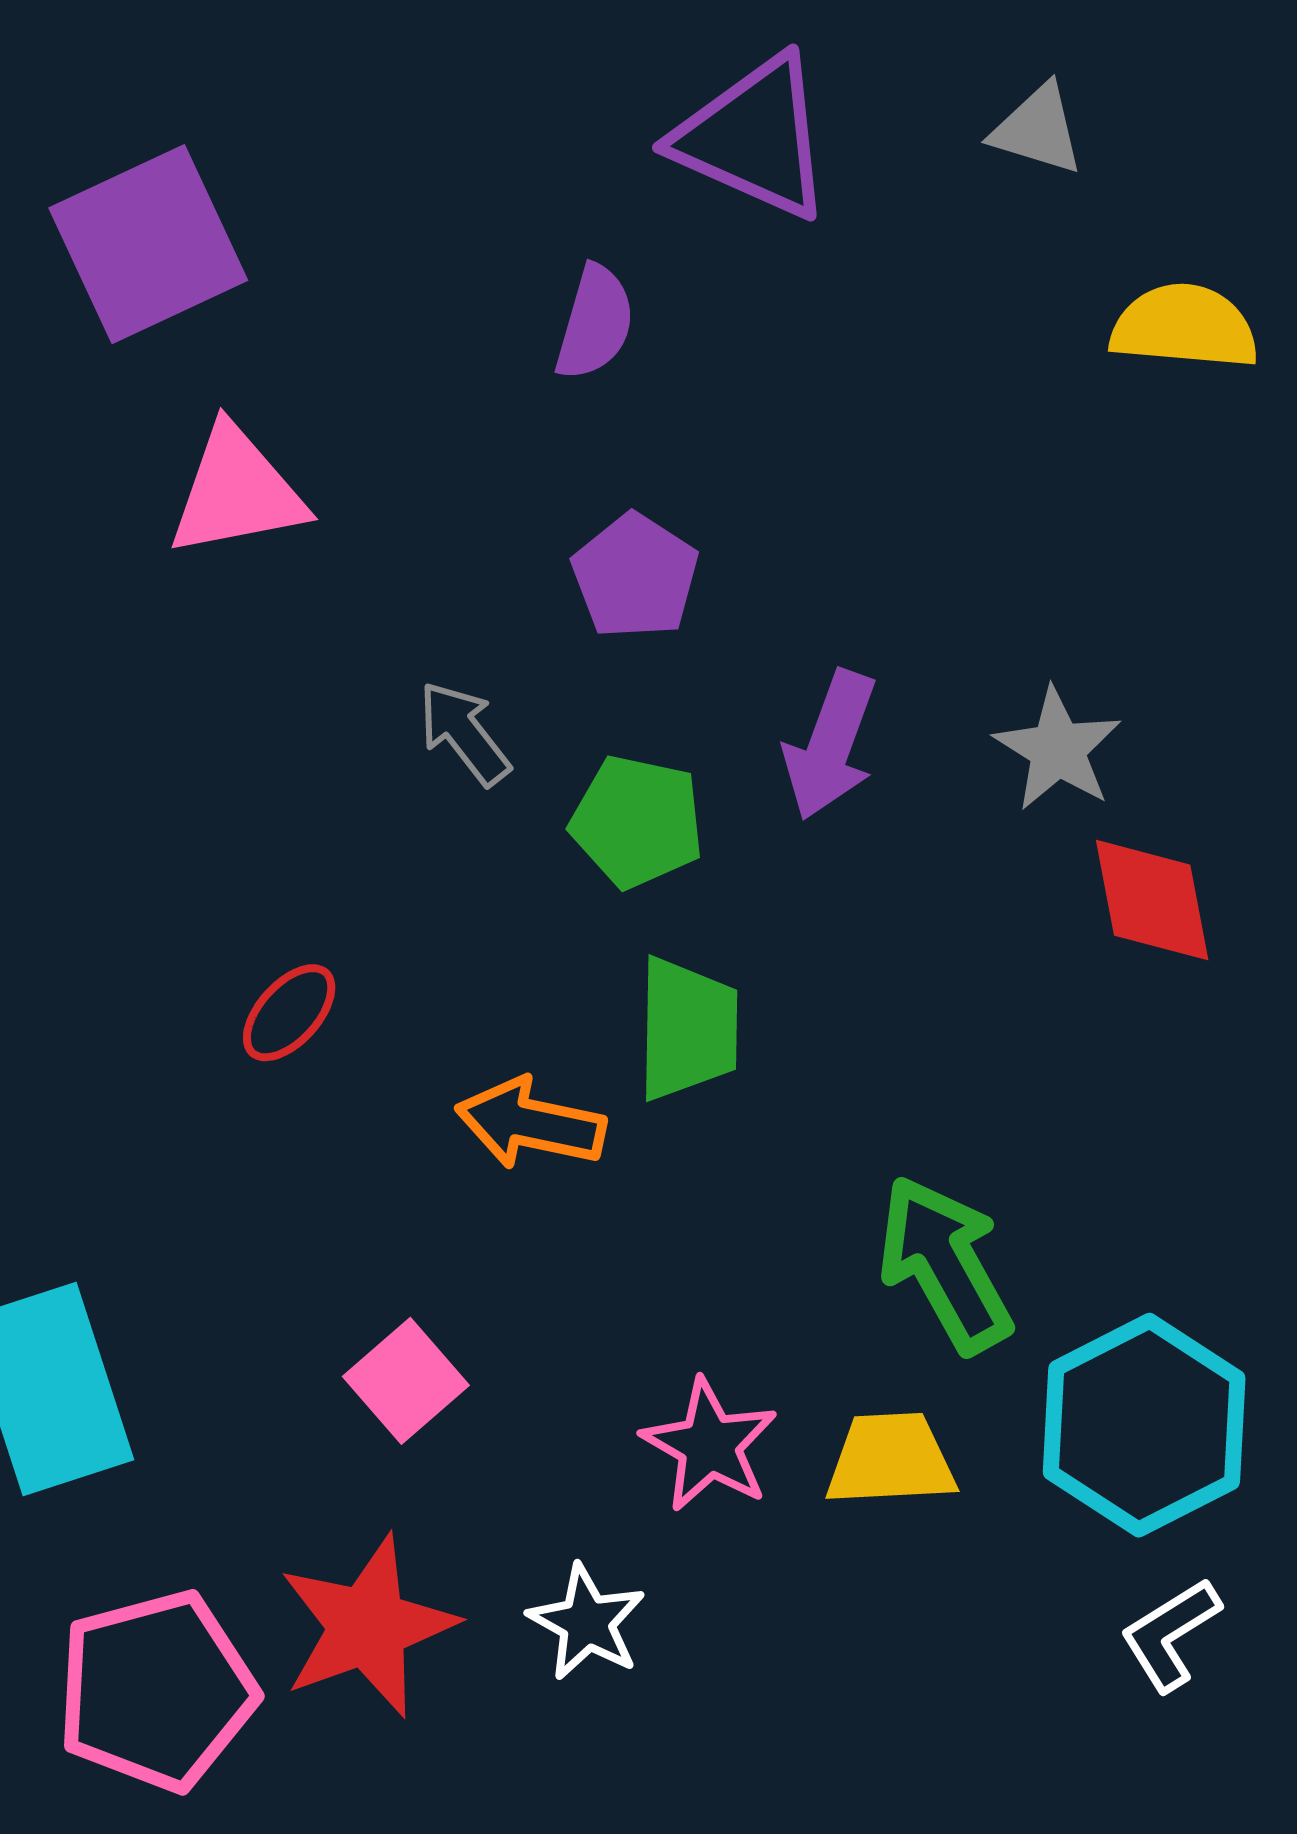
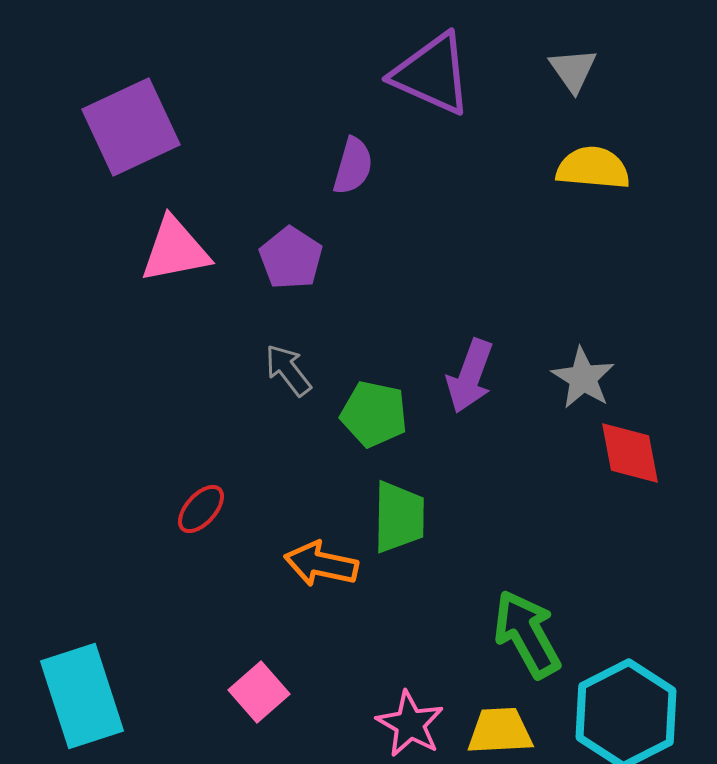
gray triangle: (1038, 130) -> (573, 70), turned 38
yellow semicircle: (1184, 327) -> (593, 168), moved
purple pentagon: (635, 576) -> (291, 258), moved

